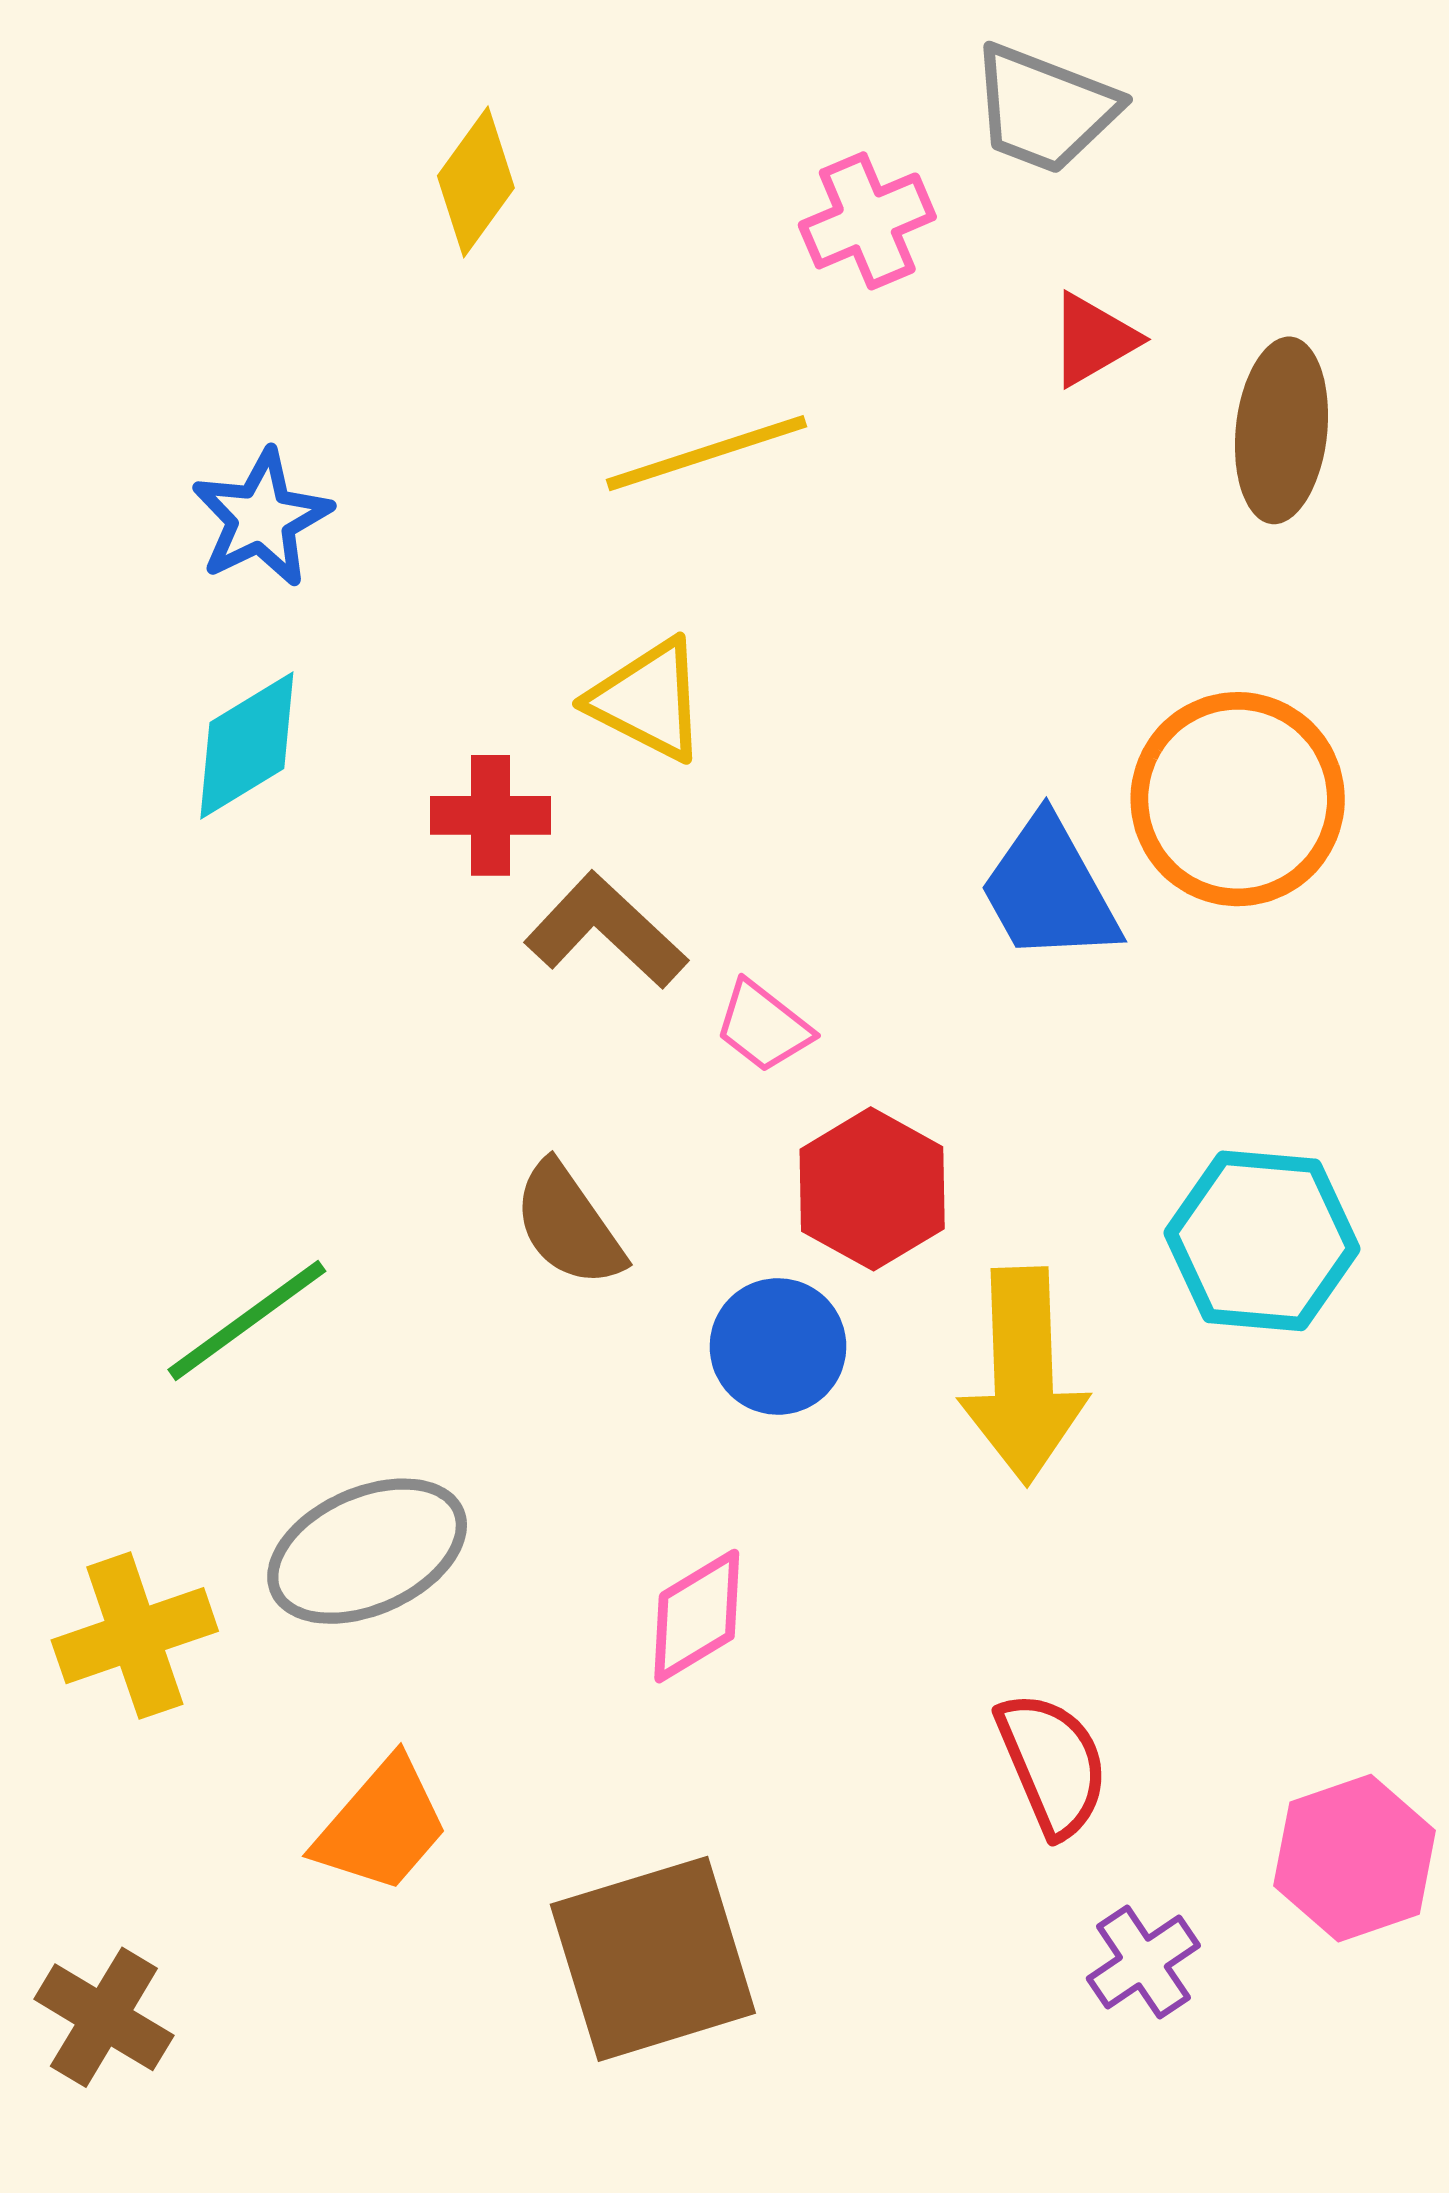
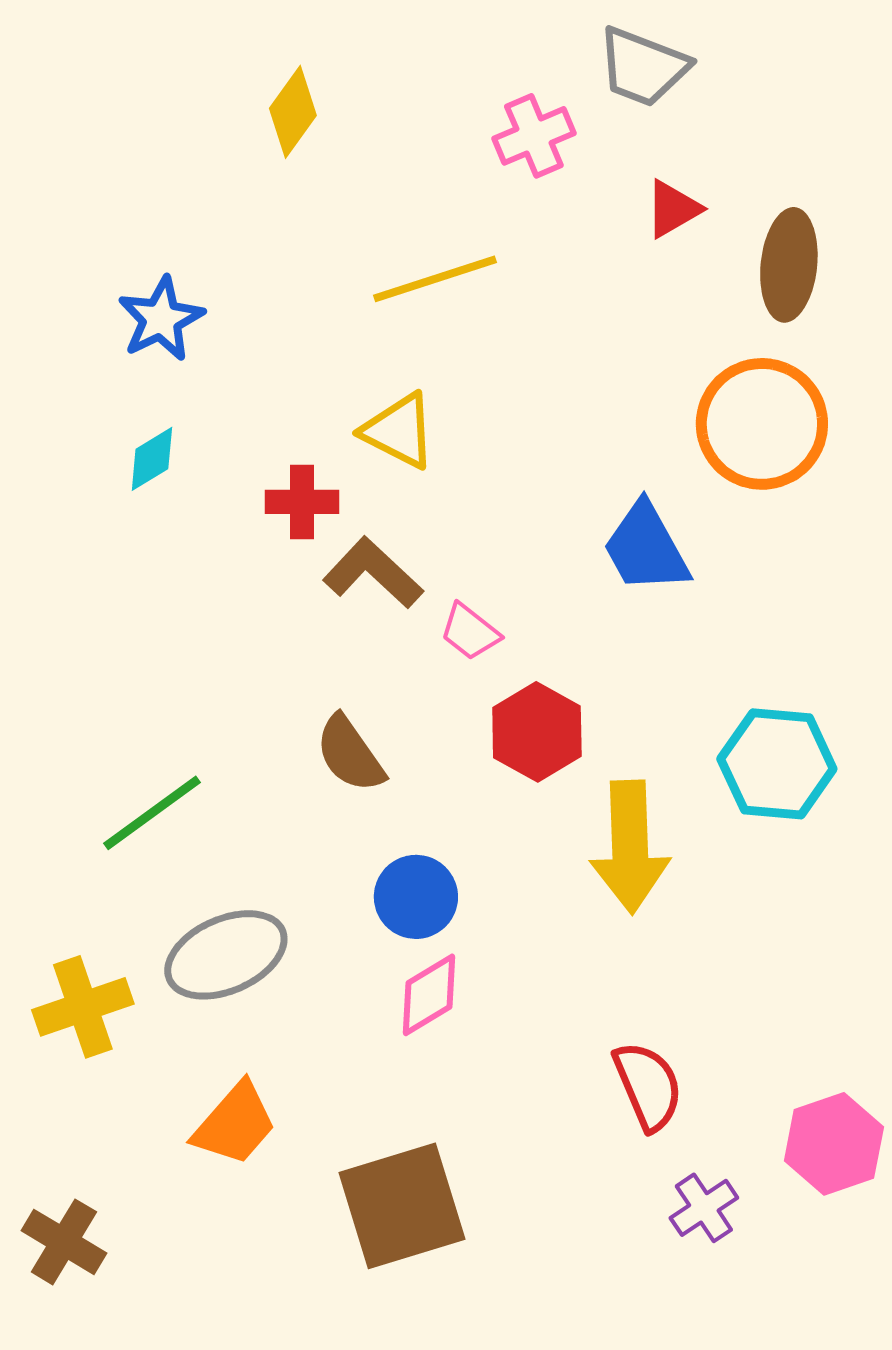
cyan diamond: (247, 746) -> (152, 459), size x0.7
orange circle: (1238, 799) -> (762, 424), moved
blue circle: (778, 1346) -> (416, 897), moved

